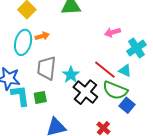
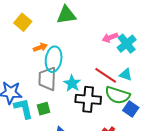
cyan ellipse: (23, 42) -> (54, 59), moved
cyan cross: (136, 48) -> (127, 44), moved
black cross: (85, 92) -> (88, 99), turned -30

